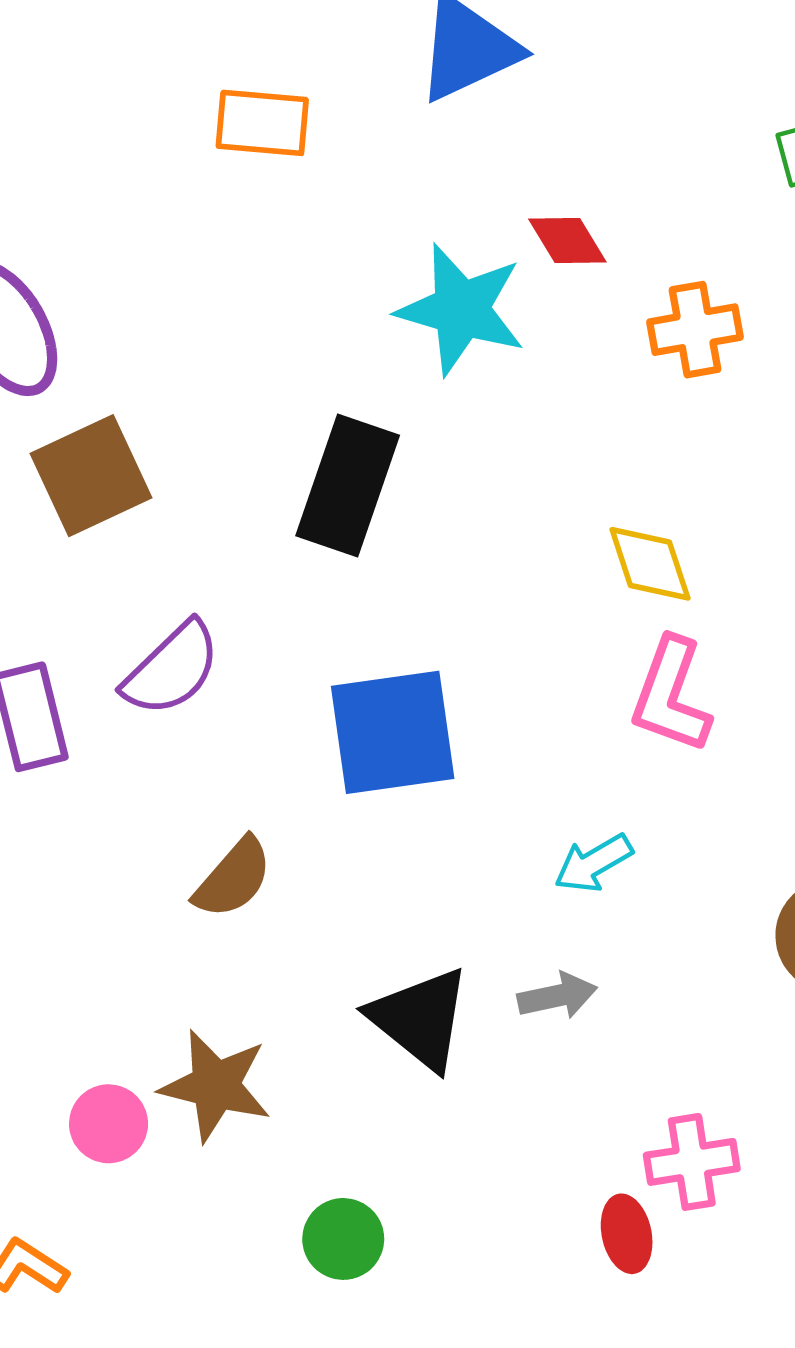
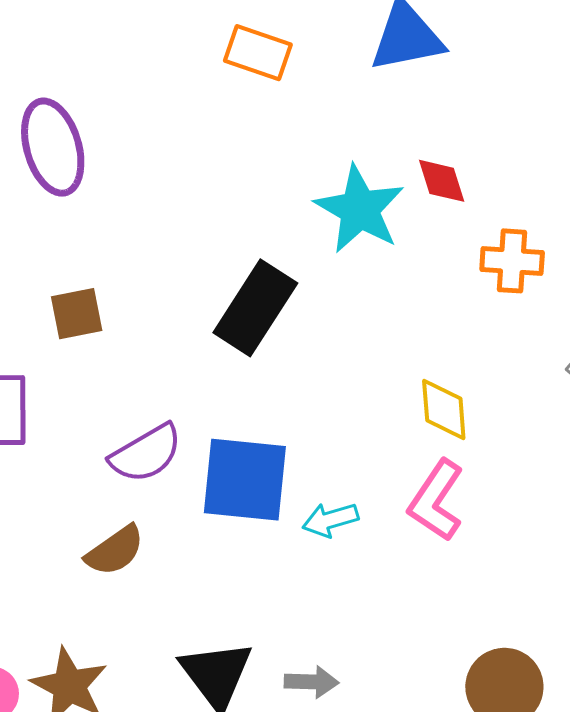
brown square: (91, 476) -> (77, 314), moved, size x0.7
purple semicircle: (172, 669) -> (146, 453), moved
cyan arrow: (593, 863) -> (330, 520), moved

